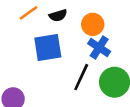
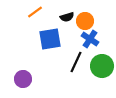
black semicircle: (58, 15) -> (67, 17), moved

